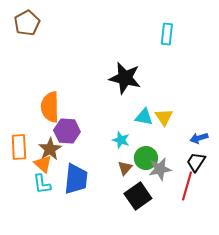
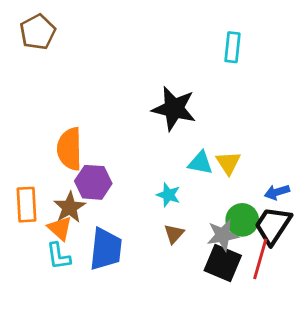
green circle: (146, 158) -> (242, 220), moved
black trapezoid: (196, 162) -> (273, 225), size x1.4
black square: (138, 196) -> (223, 263), moved, turned -32

